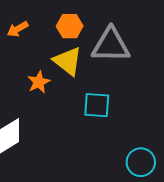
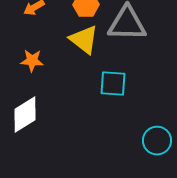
orange star: (39, 82) -> (32, 61), moved, turned 30

